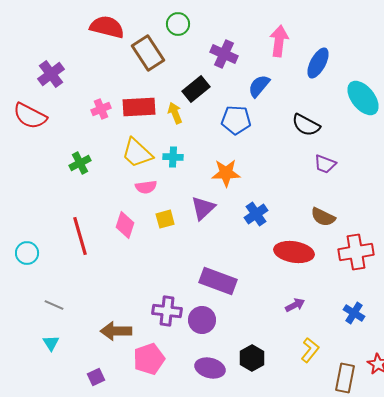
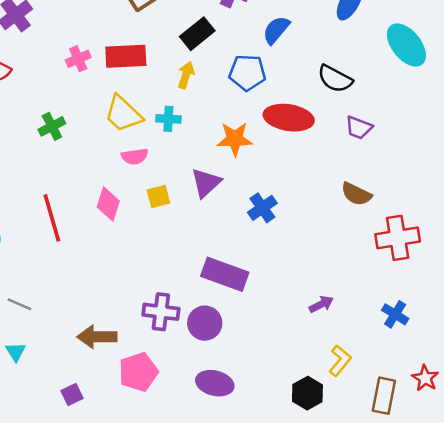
yellow arrow: (175, 113) -> (186, 75), moved, turned 40
blue cross: (256, 214) -> (262, 208), moved
red ellipse: (294, 252) -> (289, 118), moved
black hexagon: (252, 358) -> (307, 393), moved

